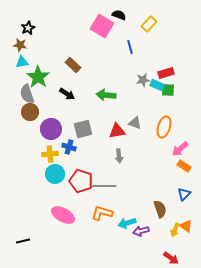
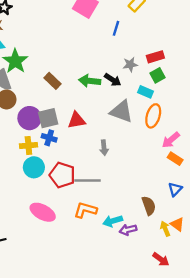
blue line: (130, 47) -> (116, 28), turned 32
brown rectangle: (73, 65) -> (52, 81), moved
cyan rectangle: (157, 85) -> (146, 92), moved
green square: (168, 90) -> (158, 75), turned -32
black arrow: (67, 94) -> (113, 80), moved
gray triangle: (135, 123) -> (121, 112), size x1.6
gray square: (83, 129) -> (48, 118), moved
red triangle: (117, 131) -> (77, 120), moved
yellow arrow: (175, 230) -> (165, 229), turned 136

